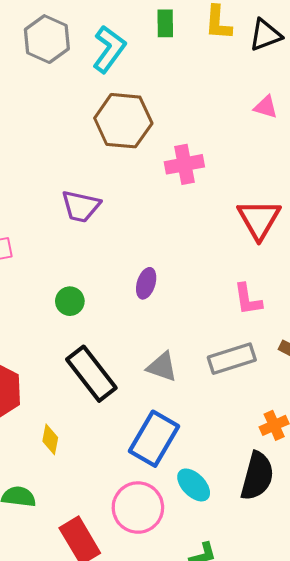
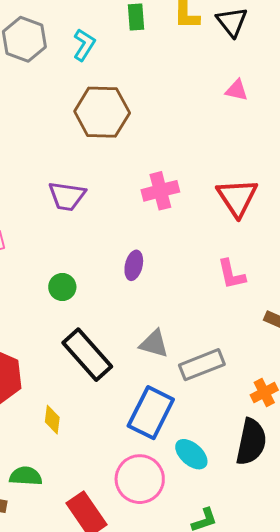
black triangle: (265, 35) -> (232, 22), turned -44
cyan L-shape: (109, 49) -> (84, 45), size x0.7
pink cross: (184, 164) -> (160, 191), moved
gray rectangle: (232, 359) -> (202, 365), moved

